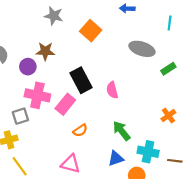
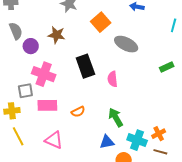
gray ellipse: (142, 49) -> (126, 44), moved
purple circle: (28, 67) -> (31, 46), moved
pink rectangle: (65, 104) -> (47, 105), moved, turned 42
orange cross: (168, 116) -> (159, 134), moved
pink triangle: (71, 164) -> (54, 140), moved

